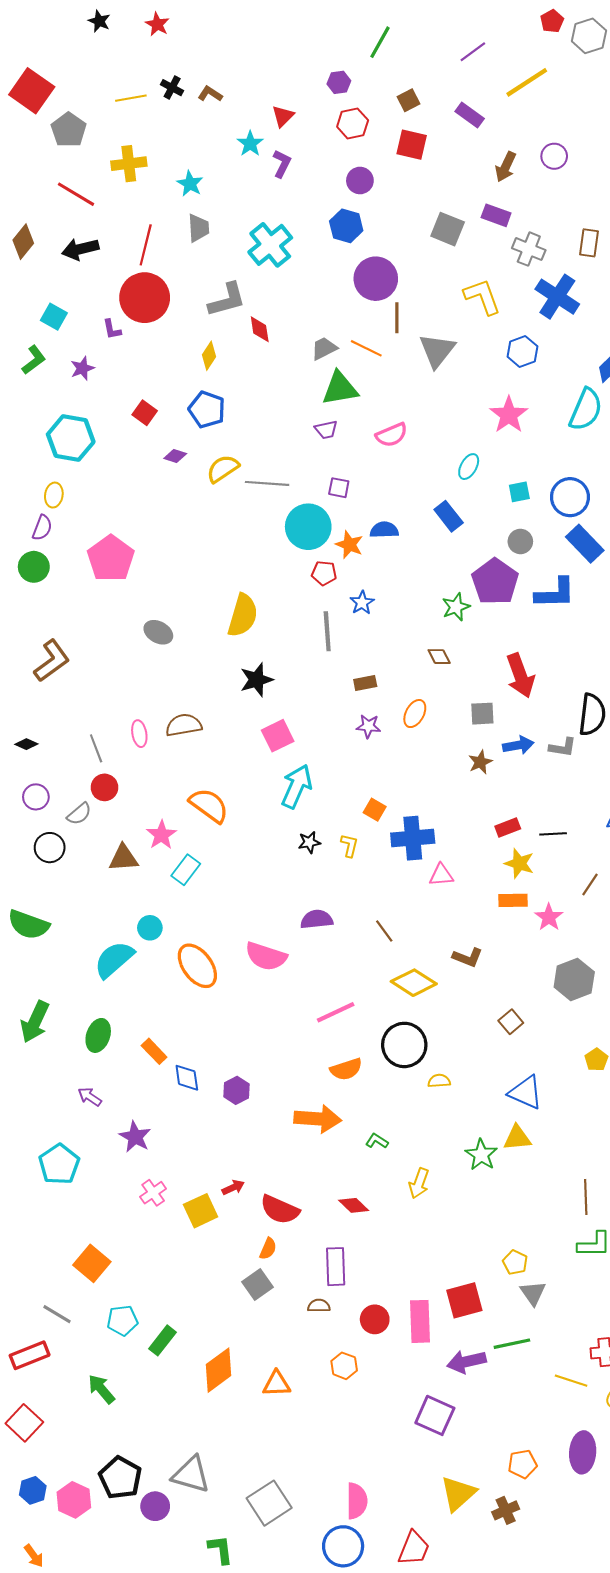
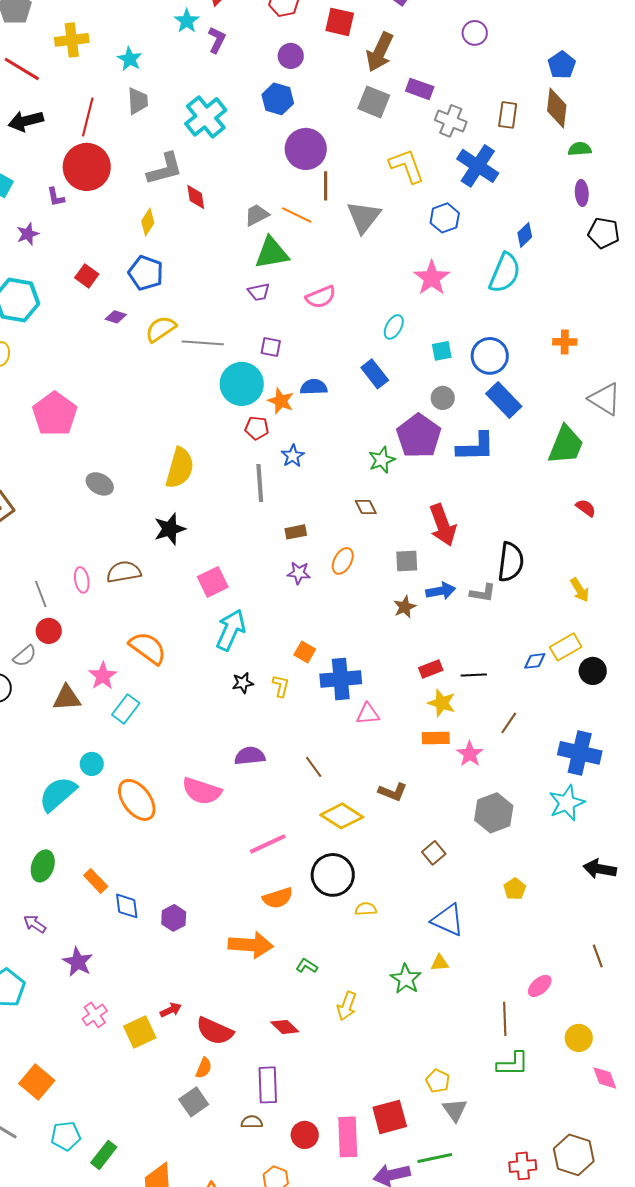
brown arrow: (506, 167) -> (380, 52), moved, size x1.4
black star: (256, 680) -> (170, 529), moved
yellow triangle: (517, 1138) -> (440, 963), size x0.7

